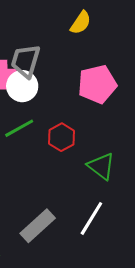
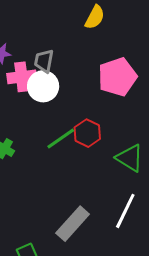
gray trapezoid: (26, 61) -> (44, 61), size x0.7
green line: (19, 128) -> (61, 138), moved

